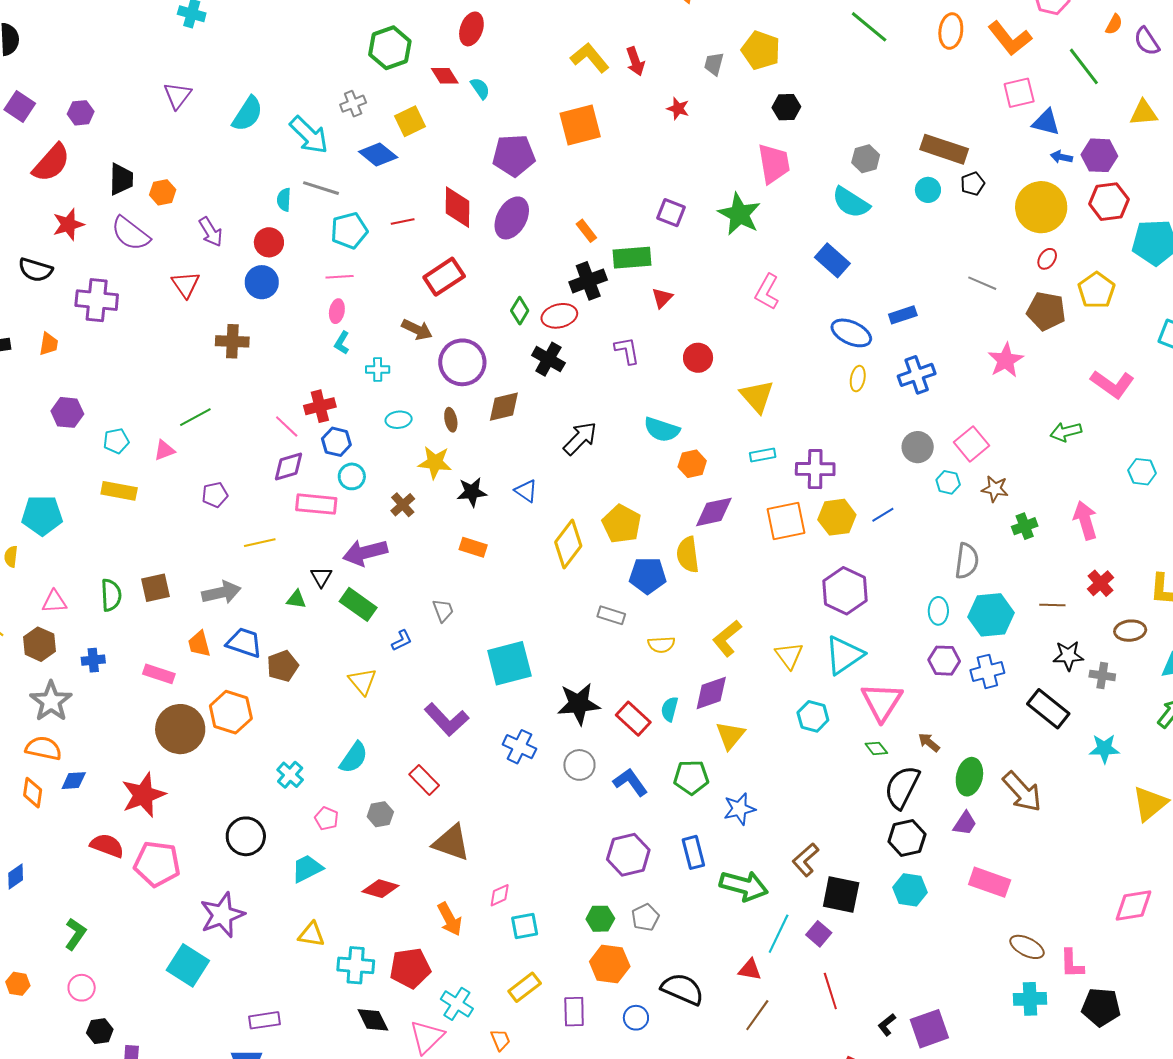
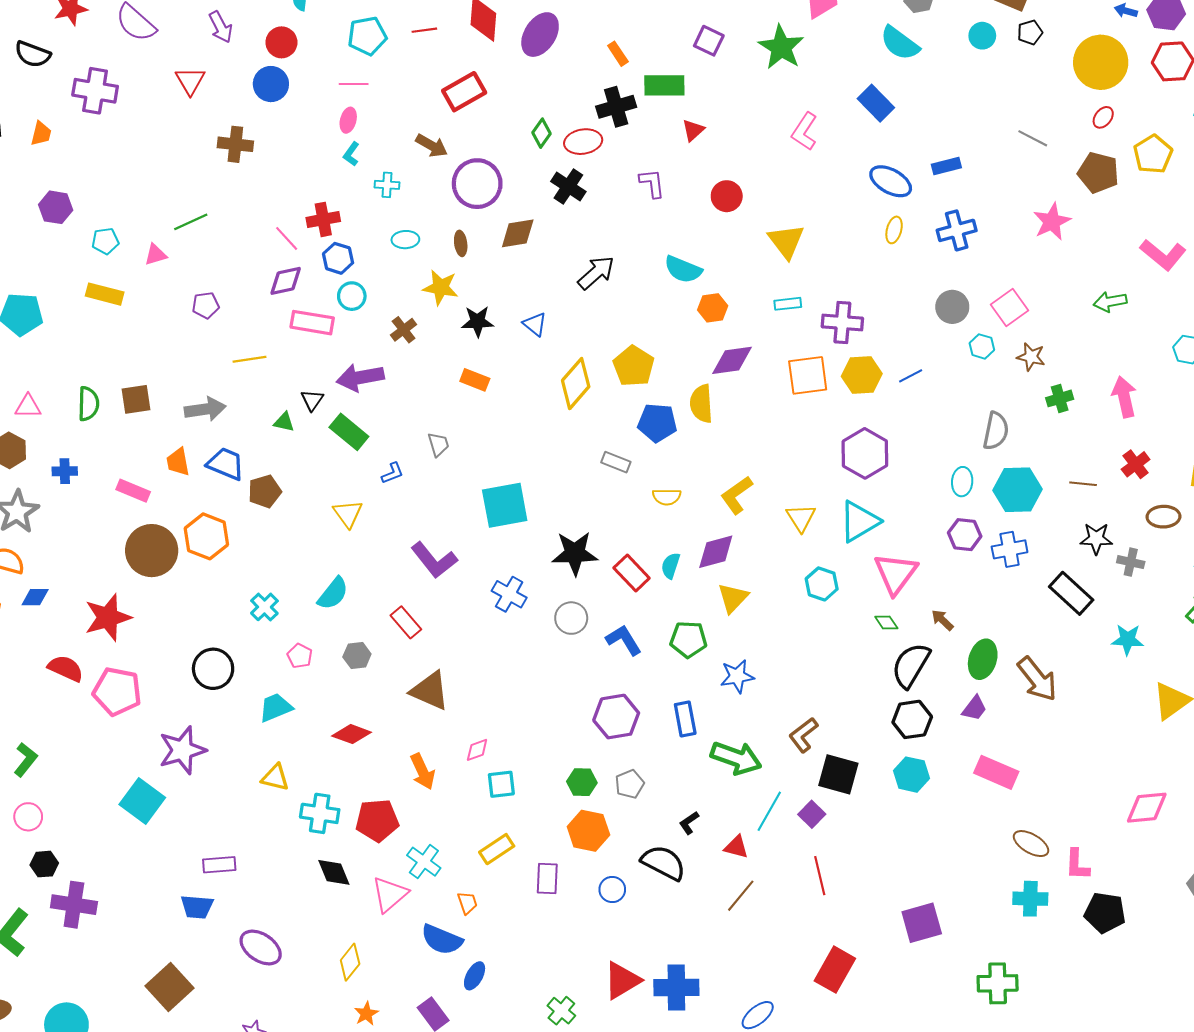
black L-shape: (887, 1025) -> (689, 823), moved

